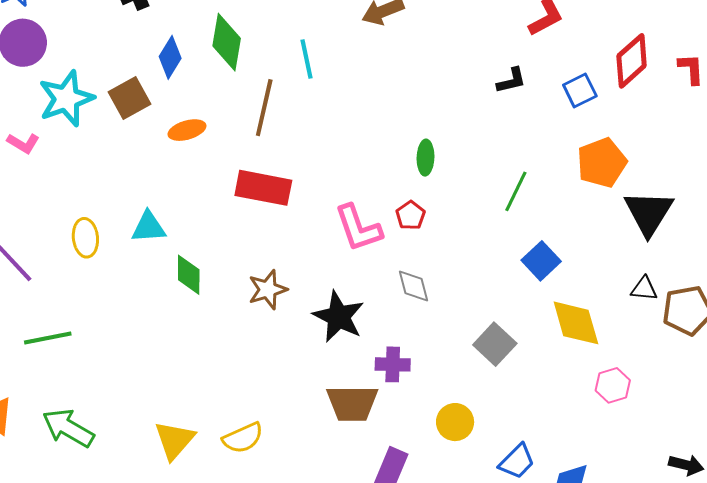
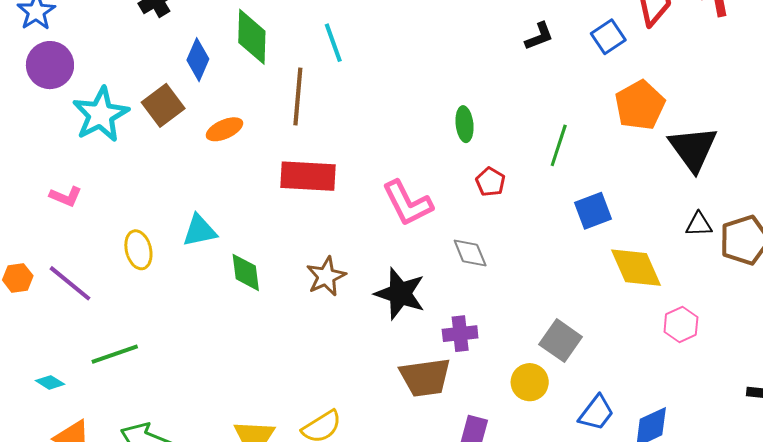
pink L-shape: (23, 143) -> (66, 196), moved
red pentagon: (411, 215) -> (490, 182), moved
blue square: (541, 261) -> (593, 211), turned 30
gray square: (495, 344) -> (561, 341), moved

